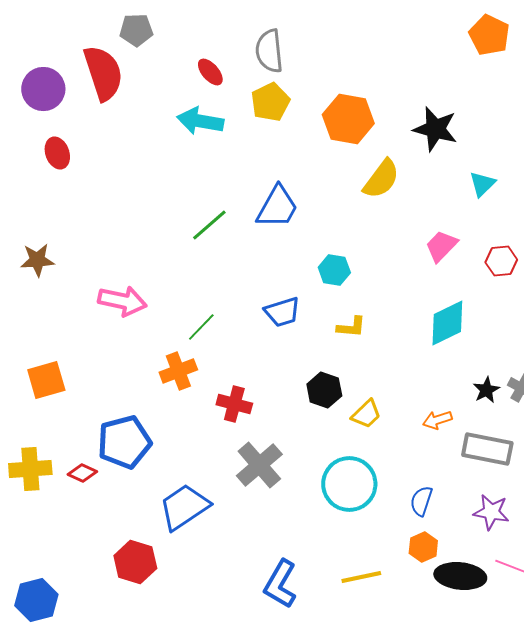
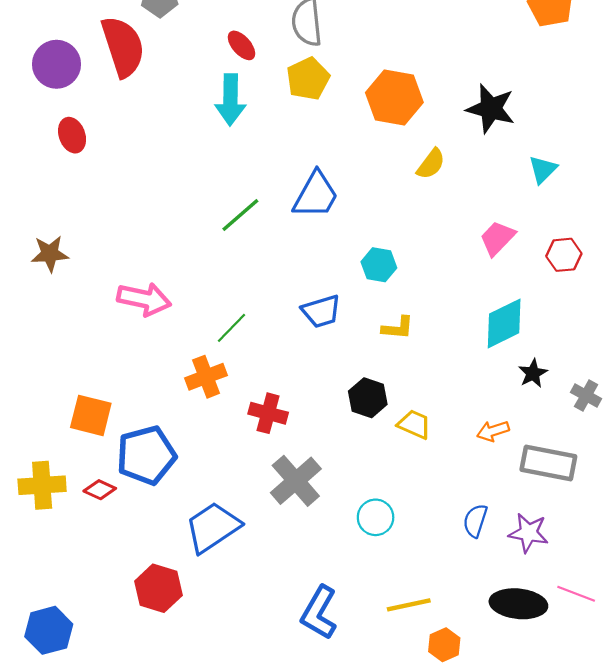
cyan arrow: (200, 121) -> (230, 100), turned -99
yellow semicircle: (381, 179) -> (431, 164), size x0.7
orange square: (46, 380) -> (91, 415), moved, turned 30
black star: (486, 390) -> (533, 373), moved
yellow trapezoid: (366, 414) -> (414, 424), turned -112
cyan circle: (349, 484) -> (376, 517), moved, size x0.6
purple star: (491, 512) -> (528, 533), moved
orange hexagon: (423, 547) -> (444, 645), moved

